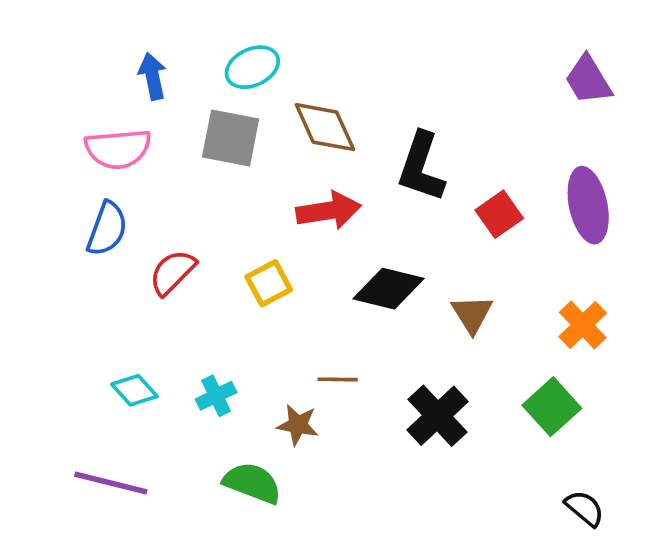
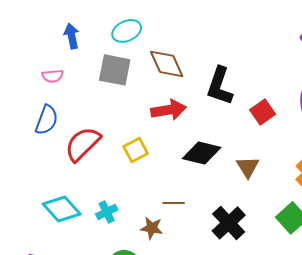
pink semicircle: (118, 149) -> (53, 76), size x0.6
red semicircle: (172, 272) -> (83, 144), size x1.4
cyan diamond: (134, 390) -> (62, 209), size x1.5

